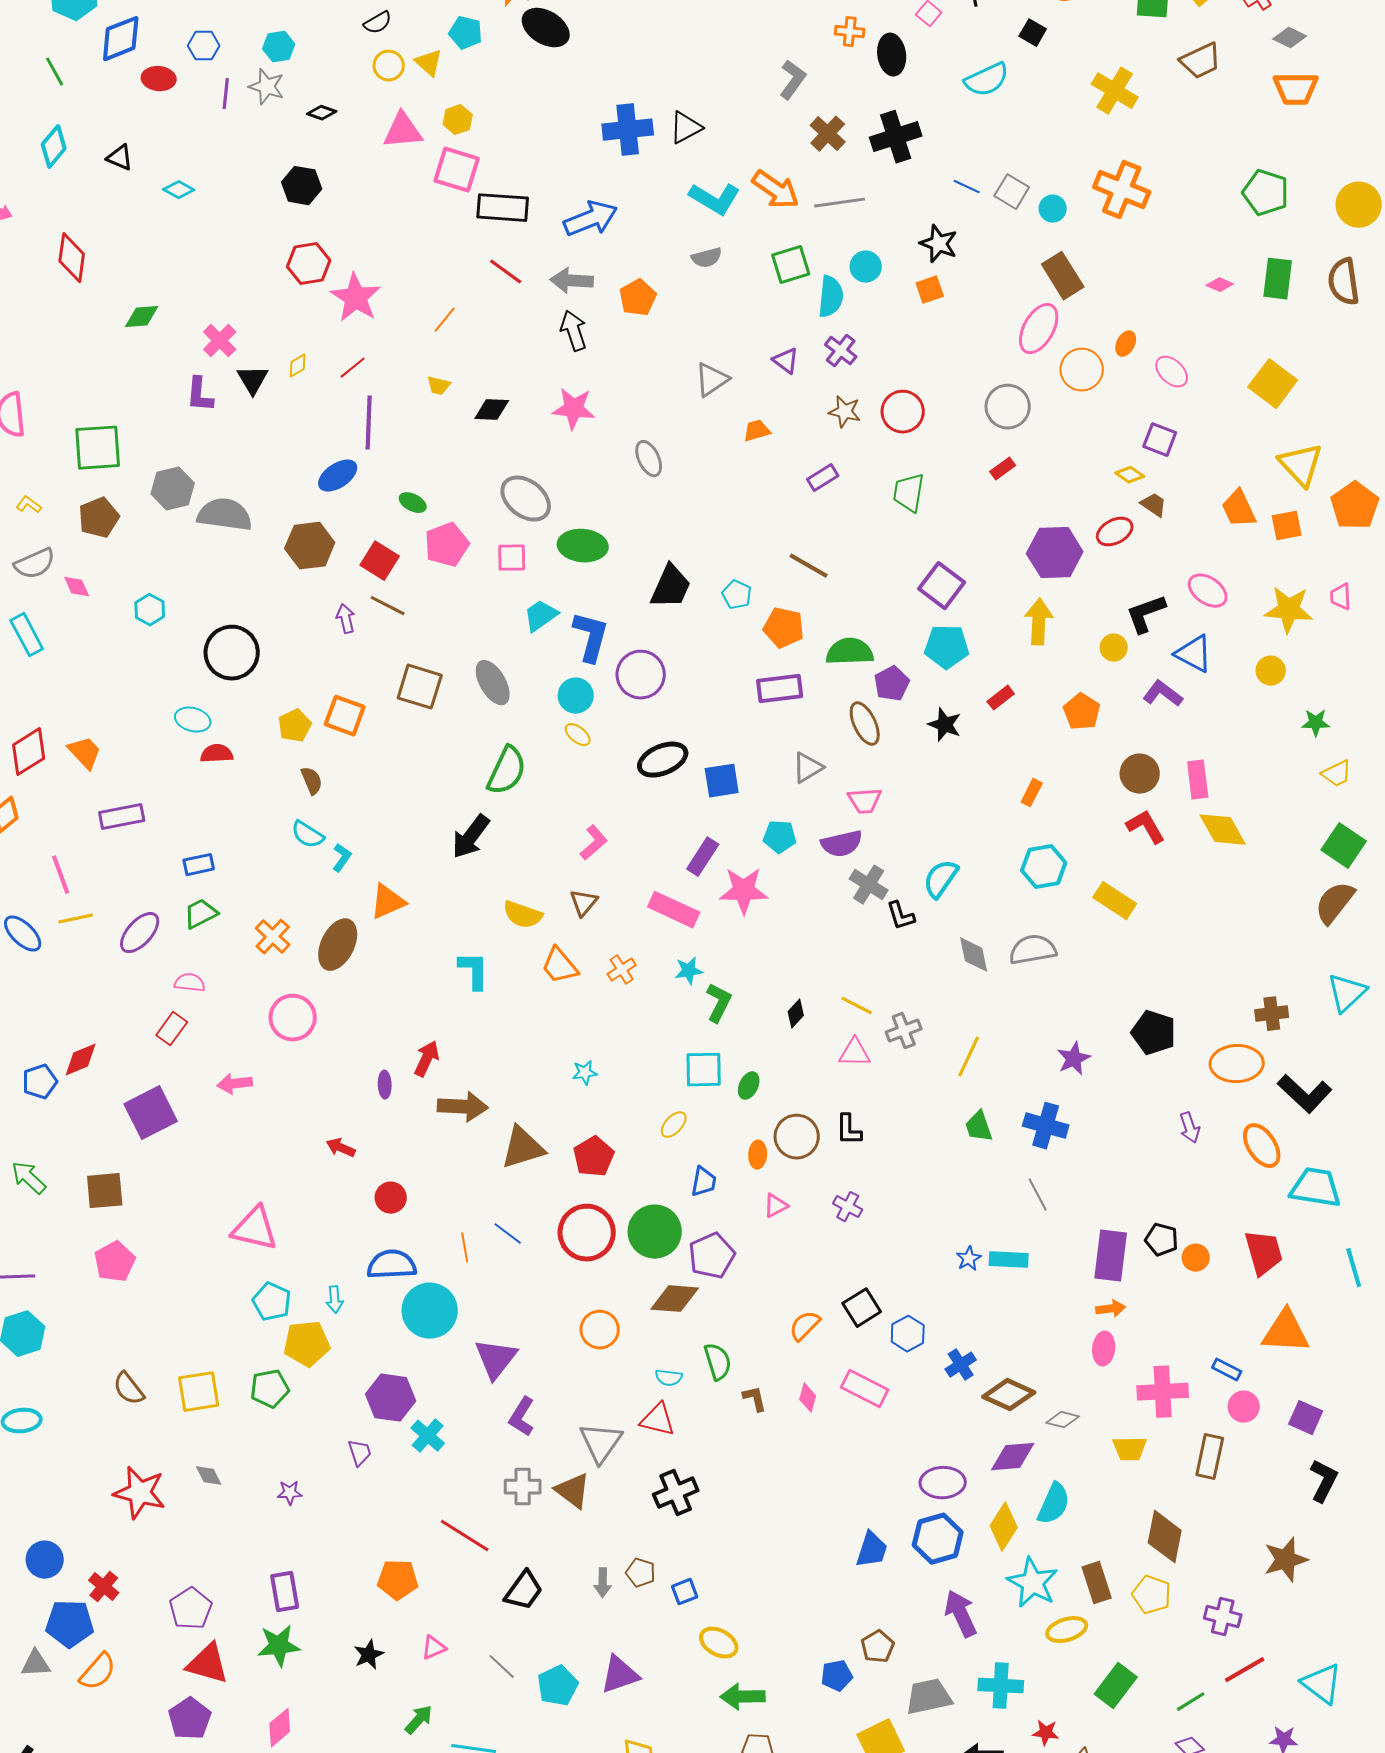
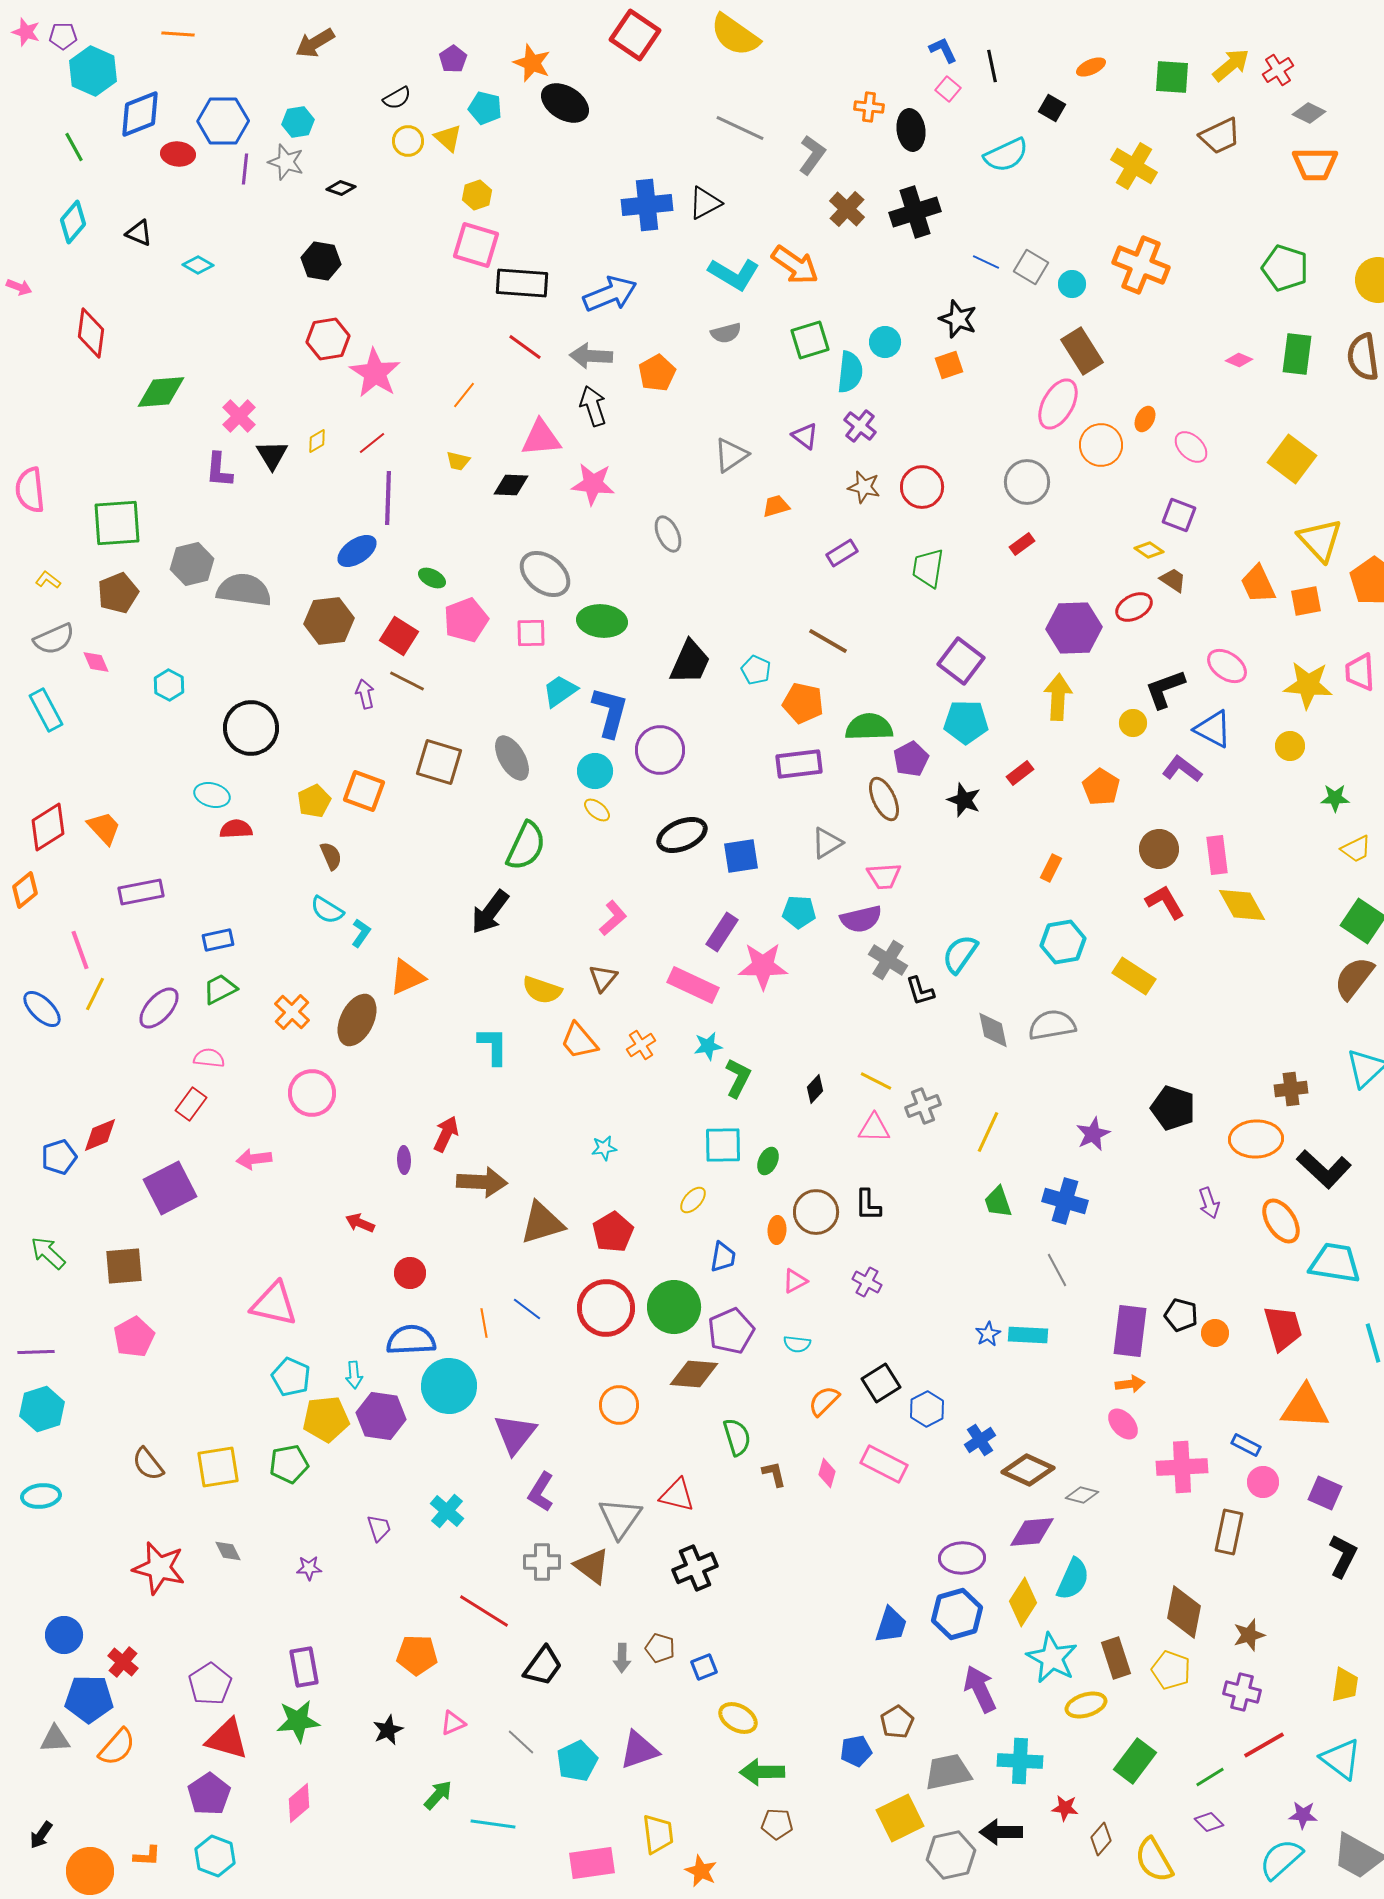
blue hexagon: (204, 46) -> (223, 121), size x1.6
pink triangle: (403, 131) -> (541, 438), moved
gray line: (840, 203) -> (740, 128), moved, turned 33
green diamond: (142, 317) -> (161, 392), size x1.4
pink trapezoid: (1341, 597) -> (1360, 672), size x1.4
yellow line: (76, 919) -> (95, 994), turned -52
pink ellipse: (1104, 1349) -> (1123, 1424), turned -48
cyan semicircle: (669, 1378) -> (797, 1344), moved
purple hexagon: (391, 1398) -> (381, 1416), moved
yellow trapezoid: (1130, 1449) -> (1345, 1685), moved, turned -81
brown star: (1286, 1560) -> (1249, 1635), moved, size x0.7

